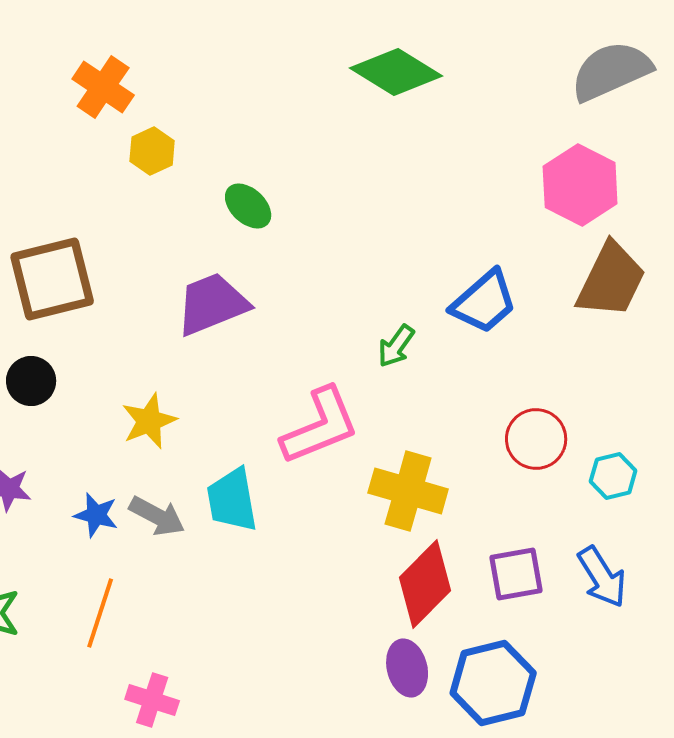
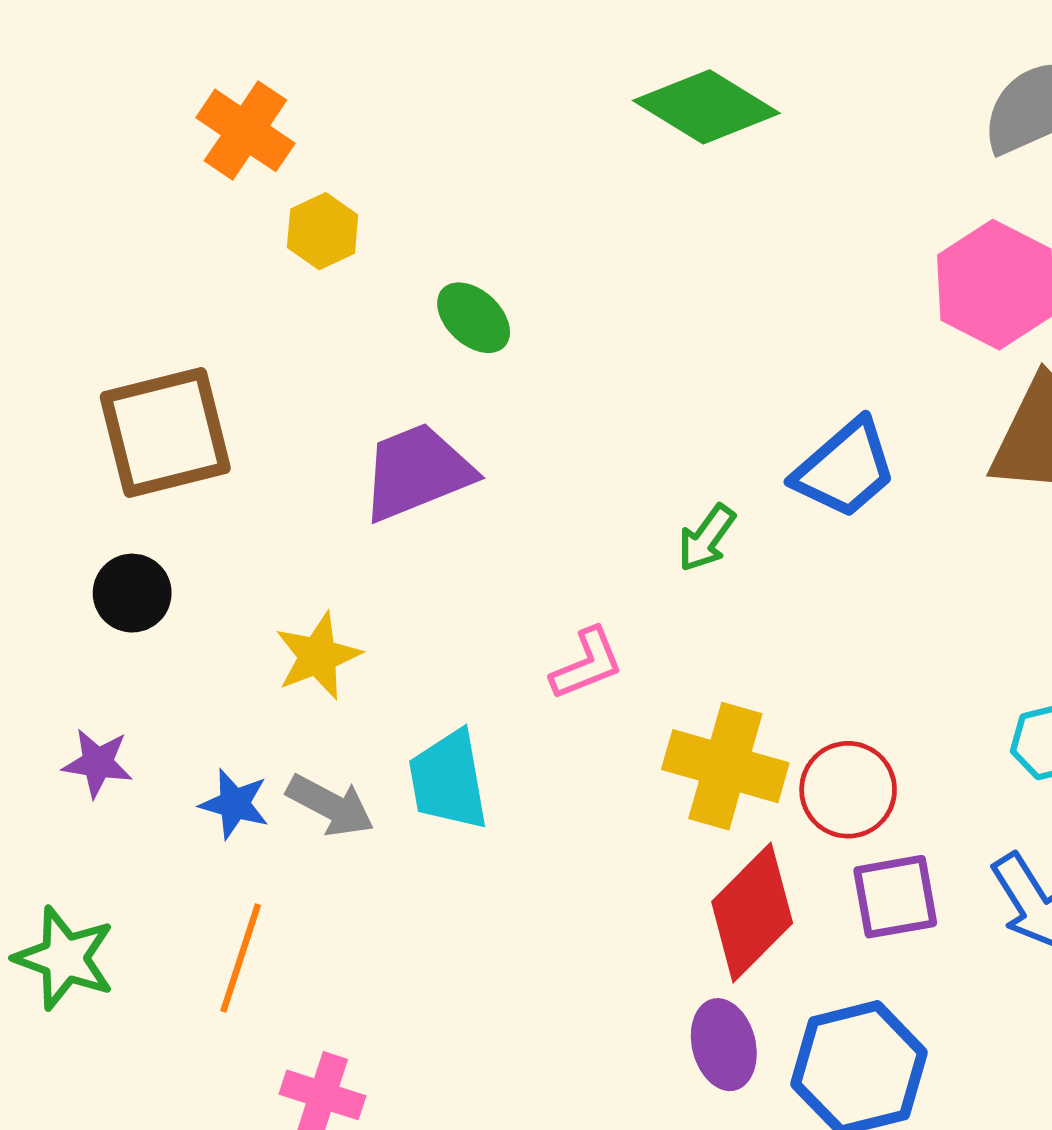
pink L-shape: (320, 426) -> (587, 664), size x0.6
red circle: (536, 439) -> (848, 790), moved

